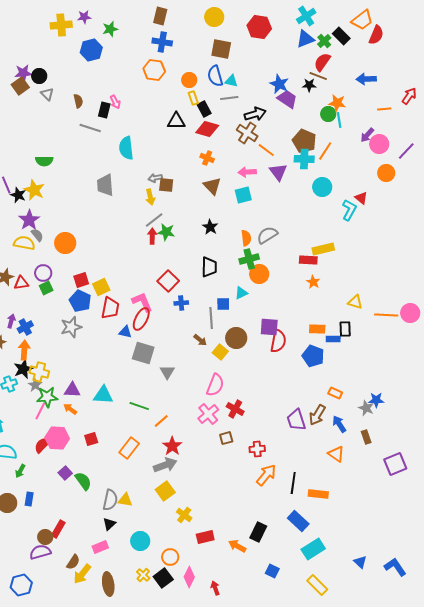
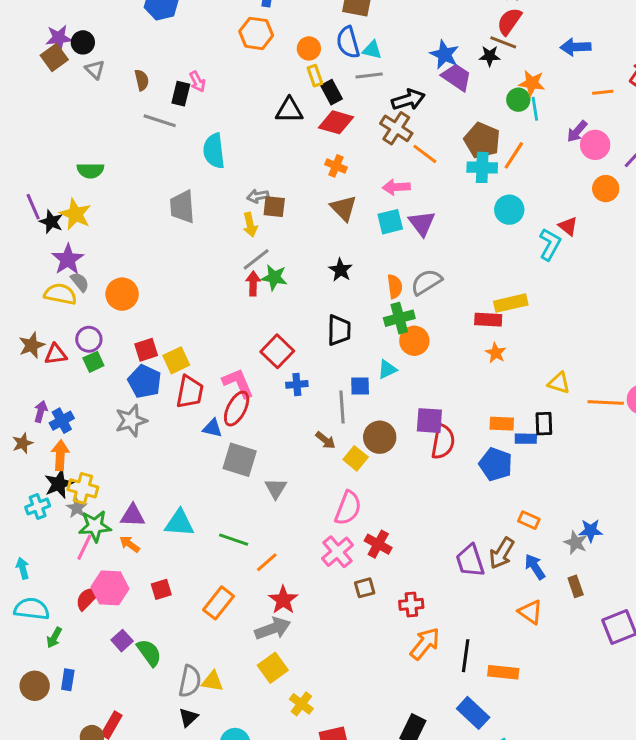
purple triangle: (278, 172) -> (422, 223), moved

